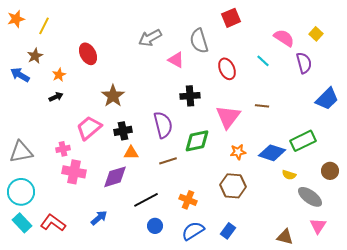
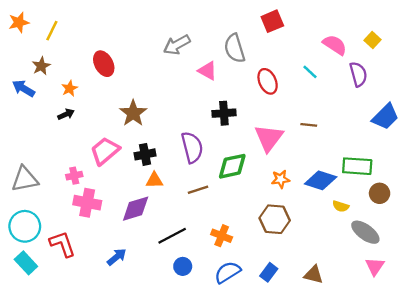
green rectangle: (303, 141) -> (357, 166), turned 30
brown circle: (330, 171) -> (380, 193), moved
red L-shape: (53, 223) -> (62, 244), moved, turned 35
brown triangle: (285, 237) -> (314, 275), moved

